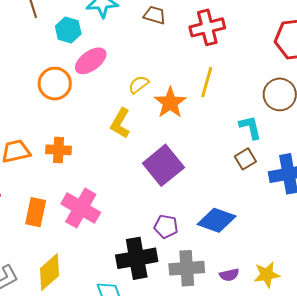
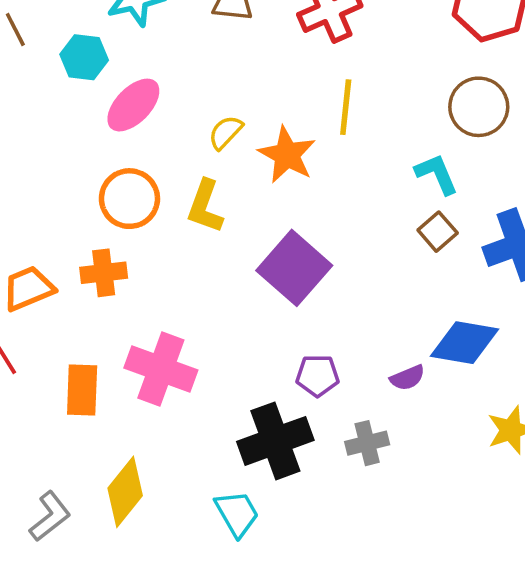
orange circle: (55, 84) -> (129, 199), moved
blue diamond: (217, 220) -> (464, 343), moved
gray cross: (187, 268) -> (367, 443), size x0.7
purple semicircle: (229, 275) -> (407, 378), moved

